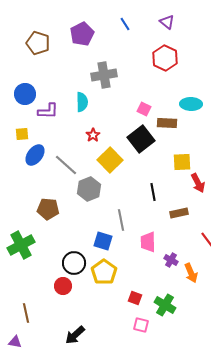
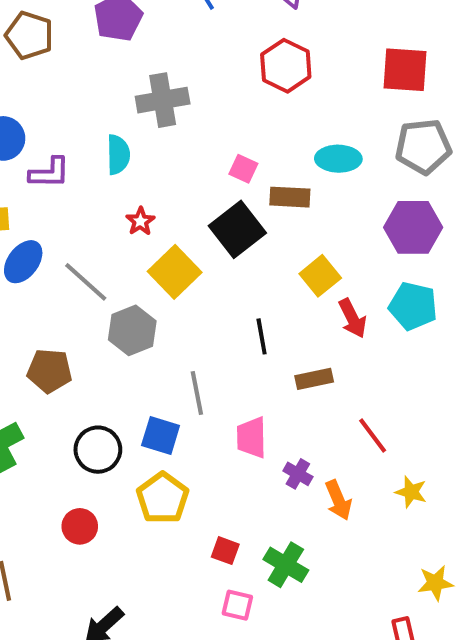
yellow square: (182, 162) -> (320, 276), turned -36
black circle: (74, 263) -> (98, 450), moved

